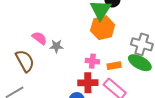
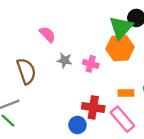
pink semicircle: (39, 38) -> (47, 34), moved
pink cross: (92, 61) -> (91, 64), moved

